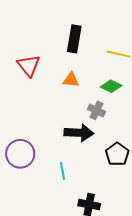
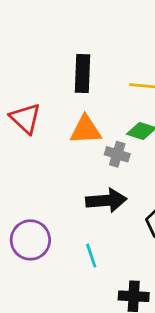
orange triangle: (71, 80) -> (86, 130), size x1.4
gray cross: (96, 110) -> (117, 154), moved

